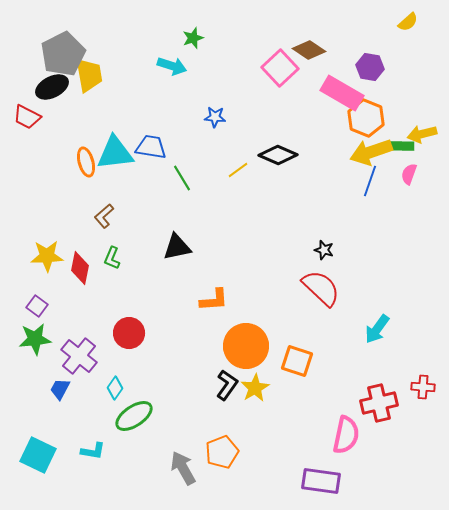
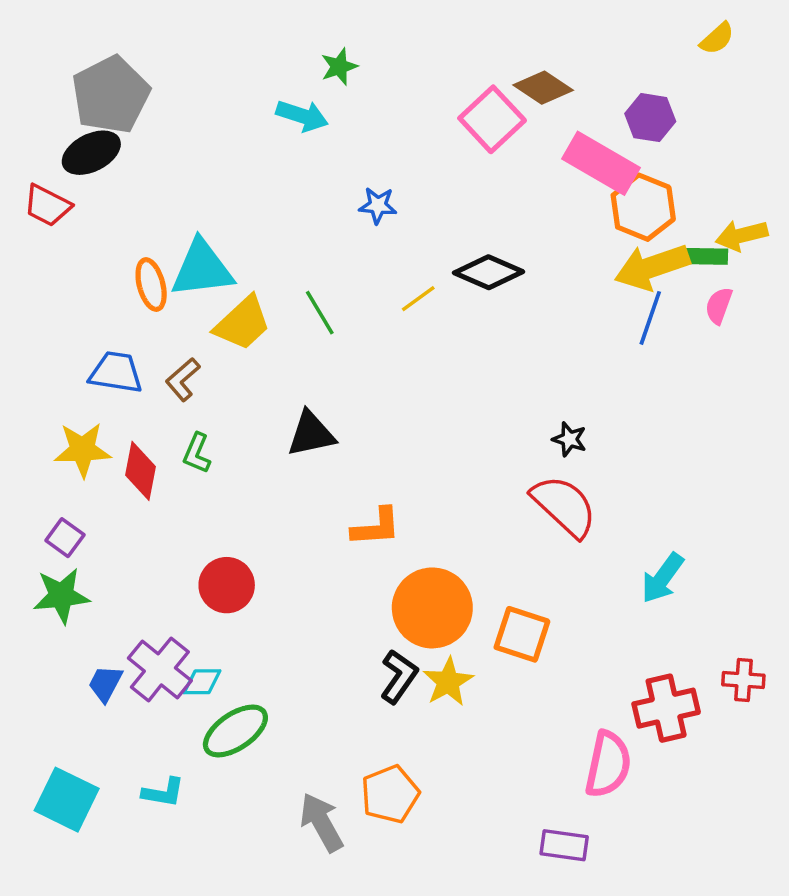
yellow trapezoid: (89, 75) -> (242, 323), moved, turned 57
blue trapezoid: (151, 147) -> (116, 372), moved
purple cross: (79, 356) -> (160, 669), moved
cyan diamond: (115, 388) -> (202, 682), turned 55
purple rectangle: (321, 481) -> (564, 845), size x0.7

